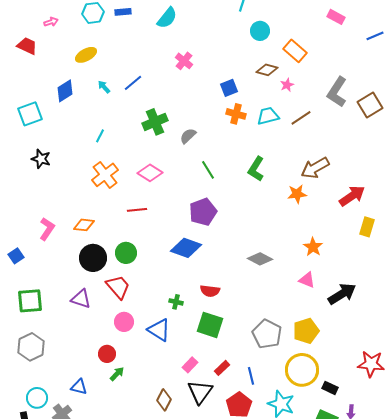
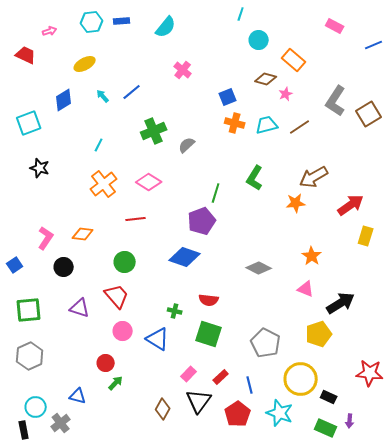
green line: (208, 170) -> (216, 193), moved, turned 48
black circle: (93, 258) -> (64, 267), moved, size x0.7
yellow pentagon: (306, 331) -> (319, 334), moved

